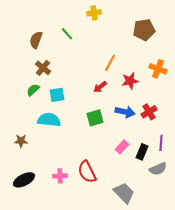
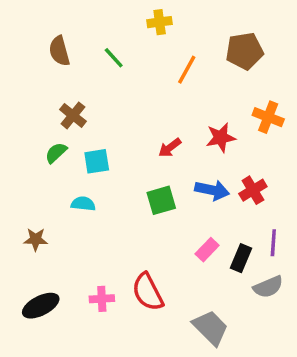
brown semicircle: (36, 40) -> (59, 51), moved, turned -36
orange line: (110, 63) -> (187, 70), moved
cyan semicircle: (49, 120) -> (83, 204), size x0.6

